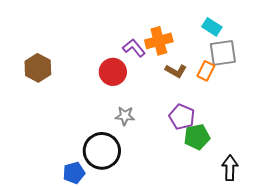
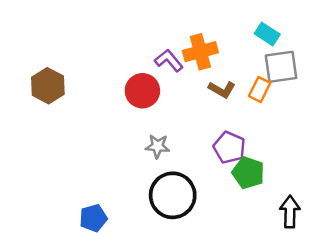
green pentagon: (197, 137) -> (248, 173), turned 30
black circle: (102, 151) -> (173, 195), moved

